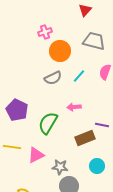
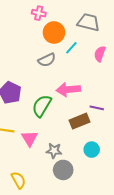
pink cross: (45, 32) -> (39, 13), turned 32
cyan line: (79, 76) -> (71, 48), moved
pink arrow: (74, 107) -> (68, 89), size x1.6
pink triangle: (36, 155) -> (30, 138), turned -36

